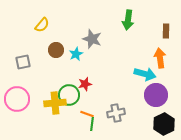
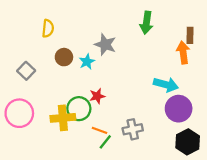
yellow semicircle: (42, 25) -> (48, 28), turned -35
orange arrow: (160, 58) -> (183, 53), moved
gray square: (23, 62) -> (26, 71), turned -35
green line: (92, 124) -> (105, 142), turned 32

